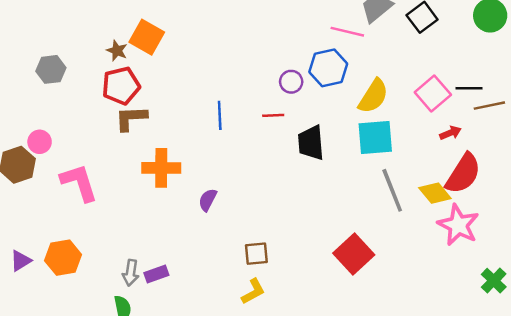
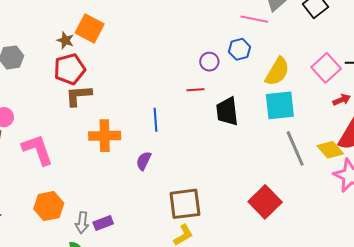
blue hexagon: (328, 68) -> (240, 49), size x0.7
blue line: (220, 115) -> (156, 120), moved
brown square: (256, 254) -> (185, 204), size x1.6
orange hexagon: (63, 258) -> (49, 206), moved

